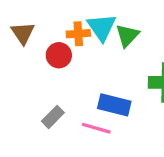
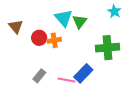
orange cross: (78, 34) -> (54, 40), moved
blue rectangle: (114, 105) -> (83, 73), moved, turned -54

